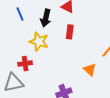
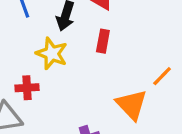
orange triangle: (90, 70) -> (132, 105), size x1.5

